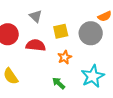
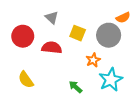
yellow square: (61, 31) -> (78, 33), turned 35
orange star: (65, 57) -> (93, 60), moved

